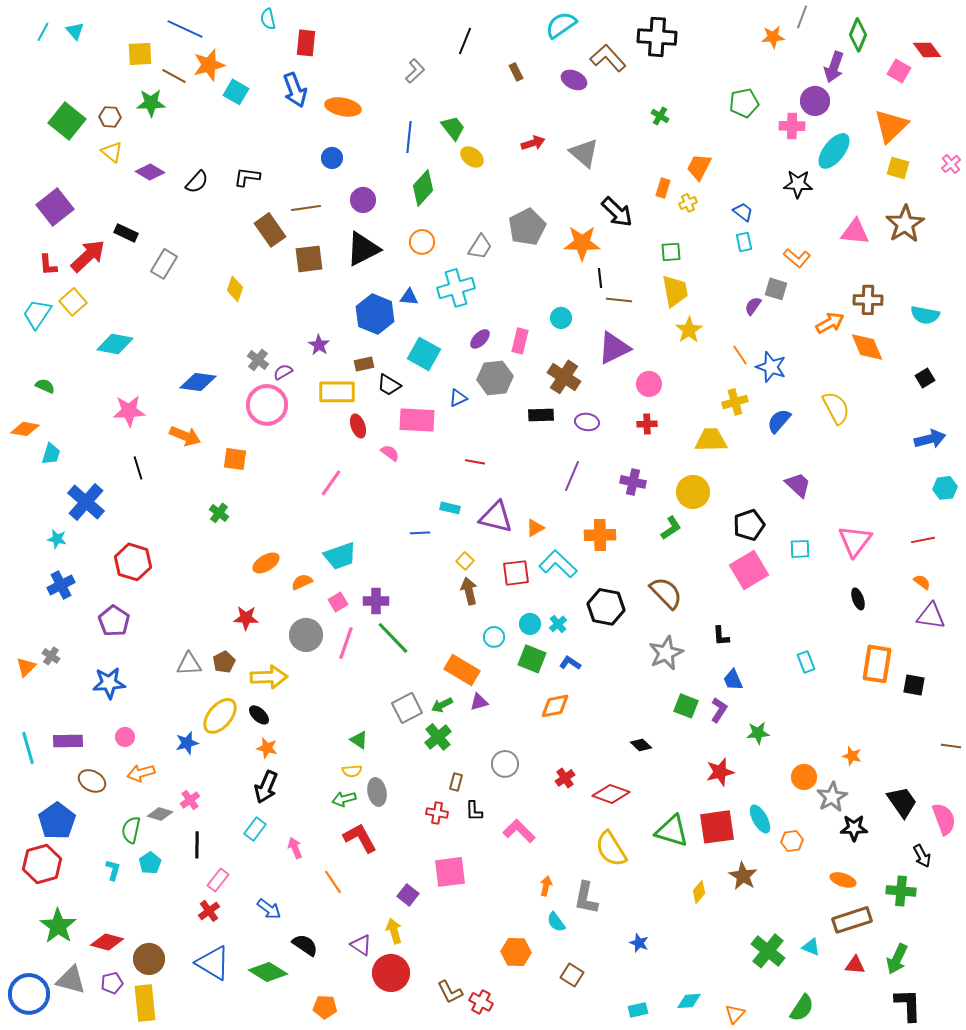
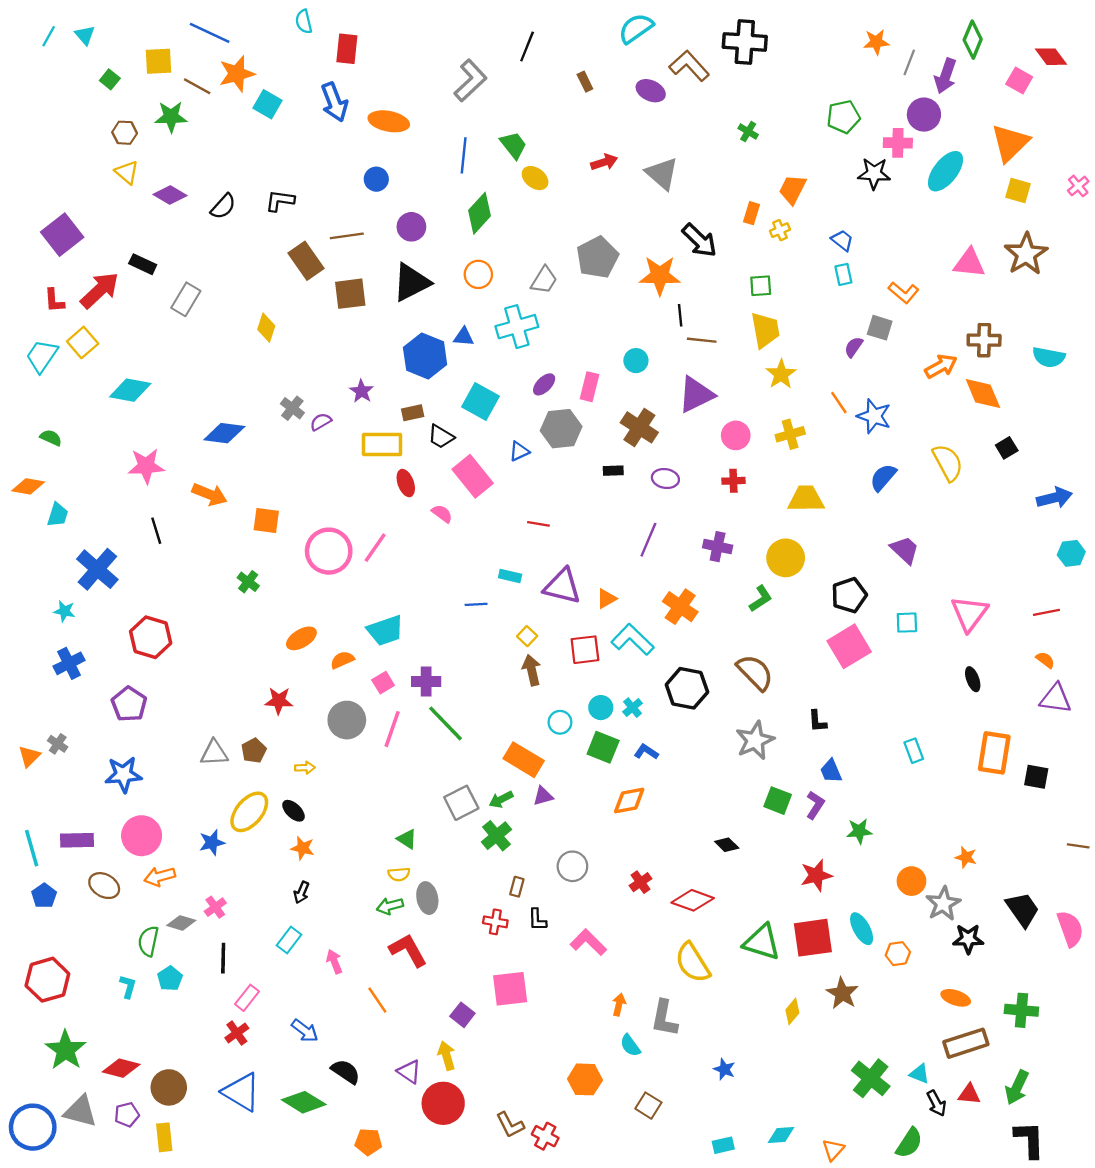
gray line: (802, 17) -> (909, 62), moved
gray L-shape: (415, 71) -> (470, 81), size x1.5
green square: (67, 121) -> (110, 79), moved, size x0.5
black star: (798, 184) -> (874, 173), moved
black square: (925, 378) -> (1007, 448), moved
yellow cross: (735, 402) -> (790, 434), moved
pink circle: (267, 405) -> (329, 551), moved
black rectangle: (541, 415) -> (613, 471), size x0.7
pink rectangle: (417, 420) -> (473, 476), turned 48
orange cross: (600, 535) -> (680, 607), turned 36
yellow arrow: (269, 677) -> (305, 768), size x0.5
pink circle: (125, 737) -> (142, 836), size x1.8
black arrow: (266, 787) -> (301, 892), size x0.6
blue pentagon: (57, 821) -> (44, 896), moved, size x0.6
black arrow: (922, 856) -> (936, 1103), moved
yellow rectangle: (145, 1003) -> (164, 1137), size x0.7

